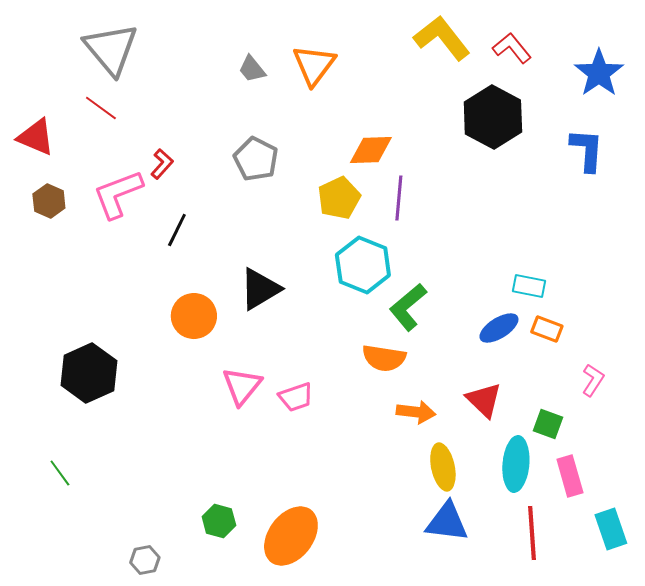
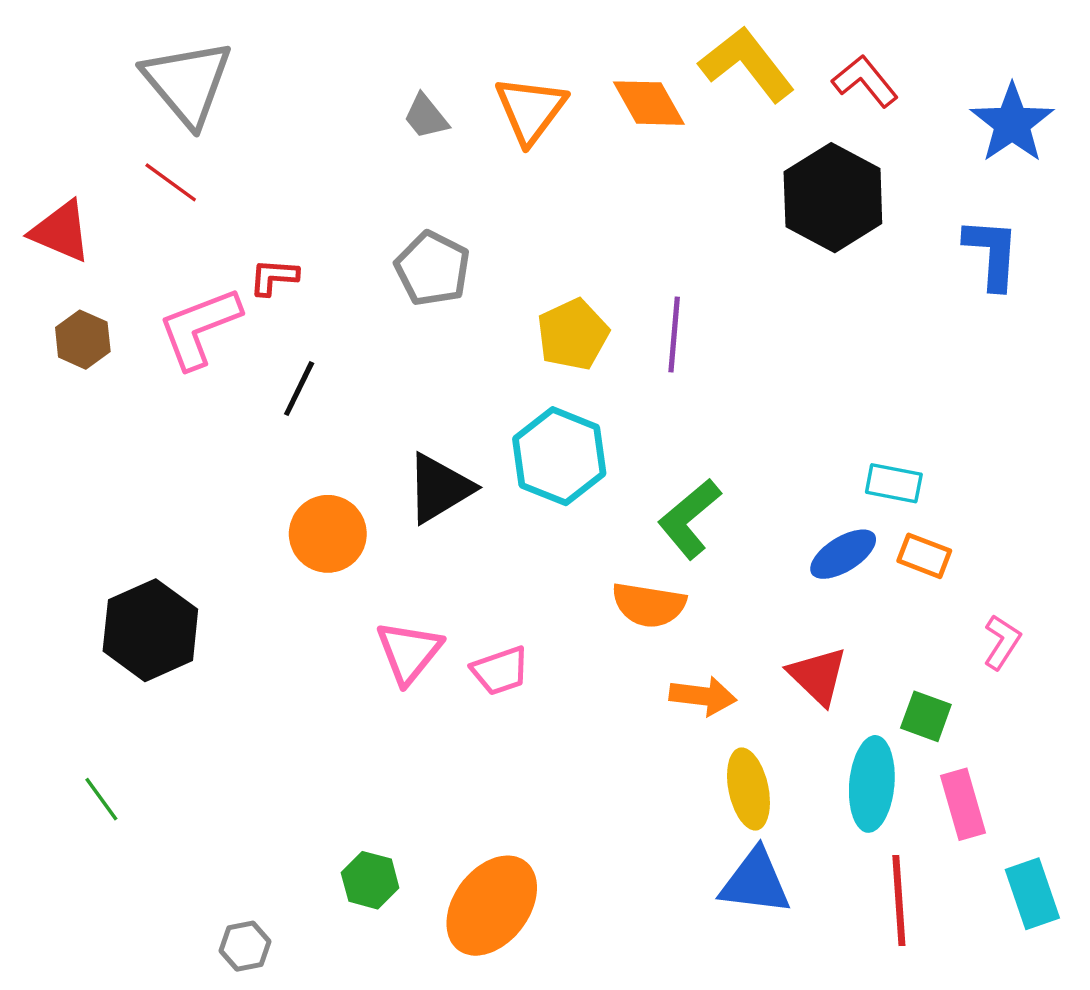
orange diamond: (371, 150) -> (649, 103), moved, turned 63
red L-shape: (162, 164) -> (274, 277), turned -128
cyan hexagon: (363, 265) -> (559, 456), moved

